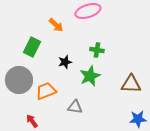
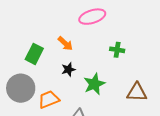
orange arrow: (56, 25) -> (65, 44), moved
green cross: (97, 50) -> (117, 50), moved

